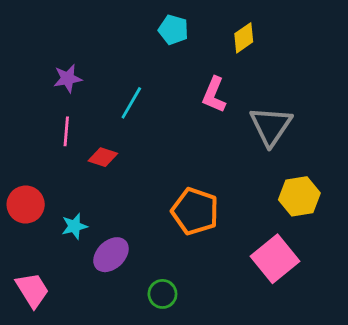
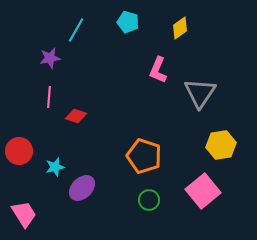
cyan line: (131, 103) -> (76, 30), moved
green circle: (162, 294) -> (149, 200), moved

